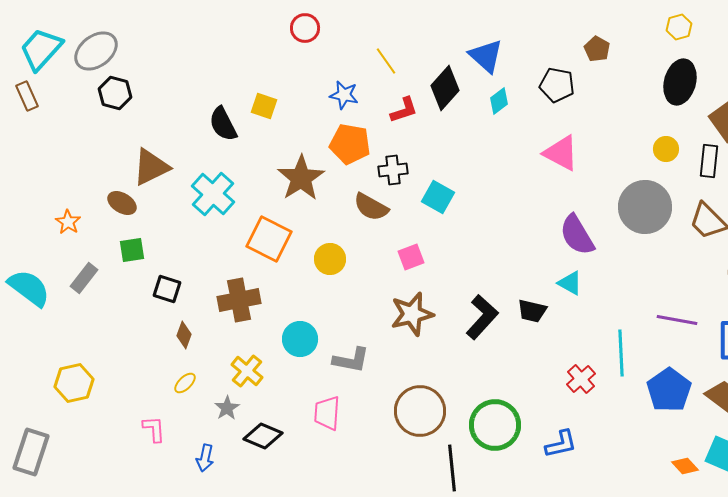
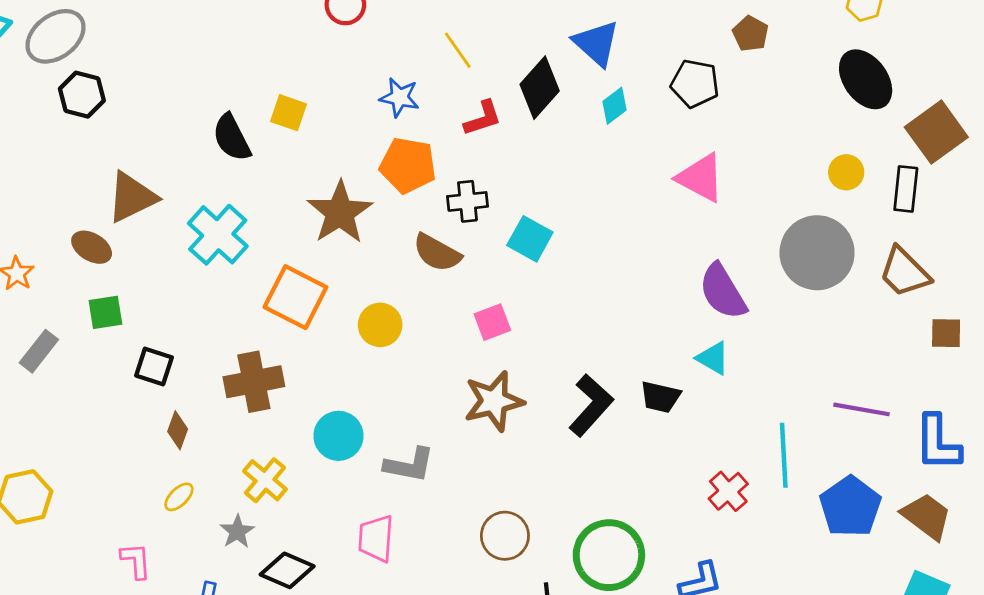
black ellipse: (680, 82) -> (866, 79), turned -51
brown circle: (420, 411) -> (505, 536), size x0.7

